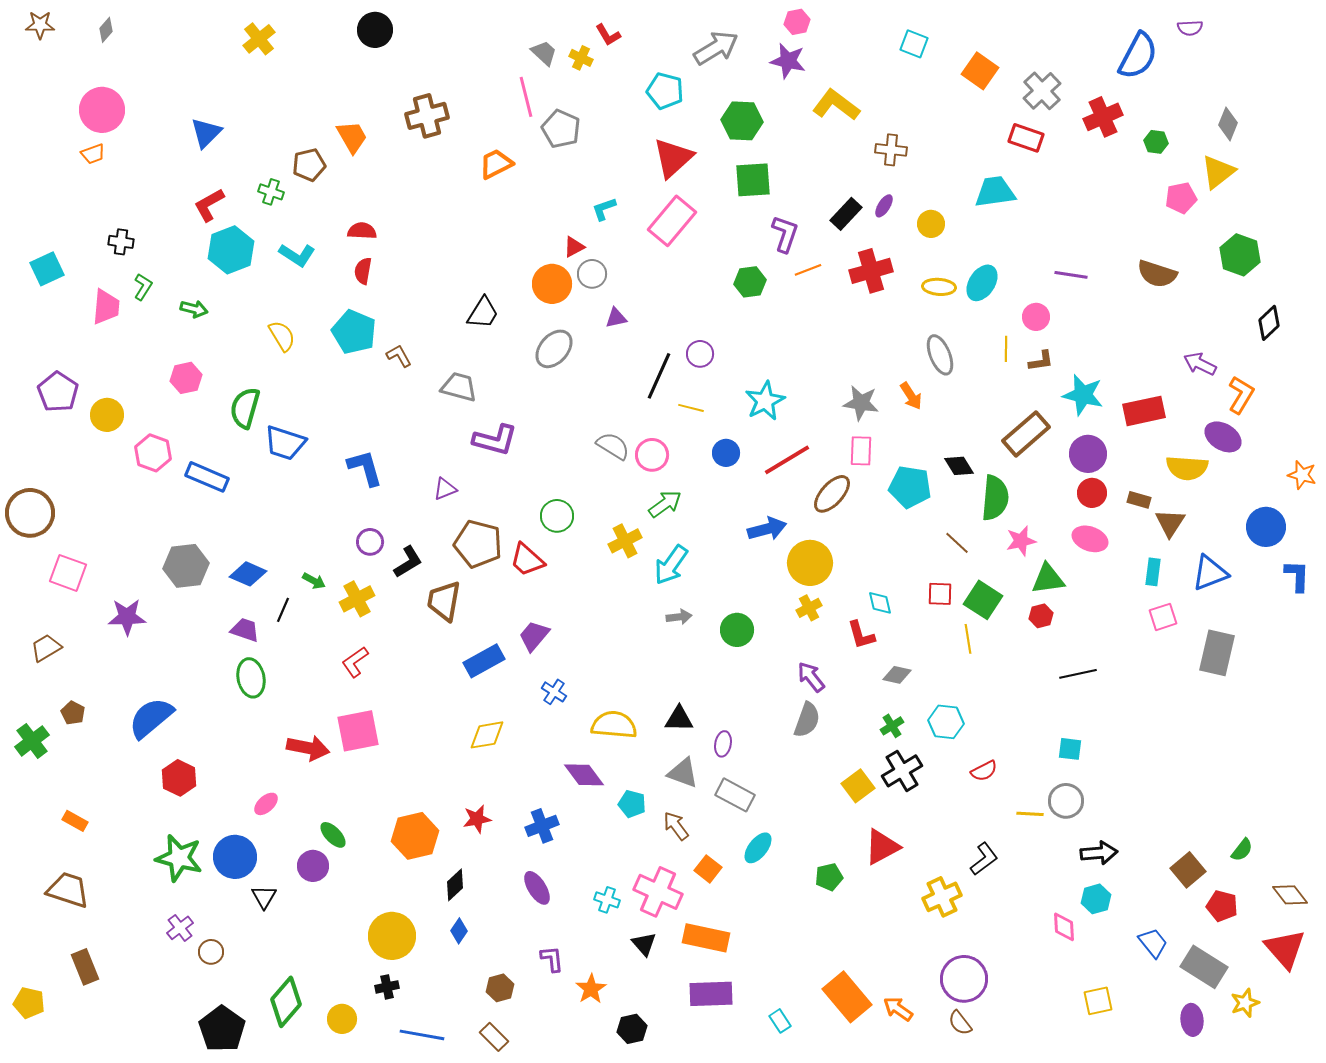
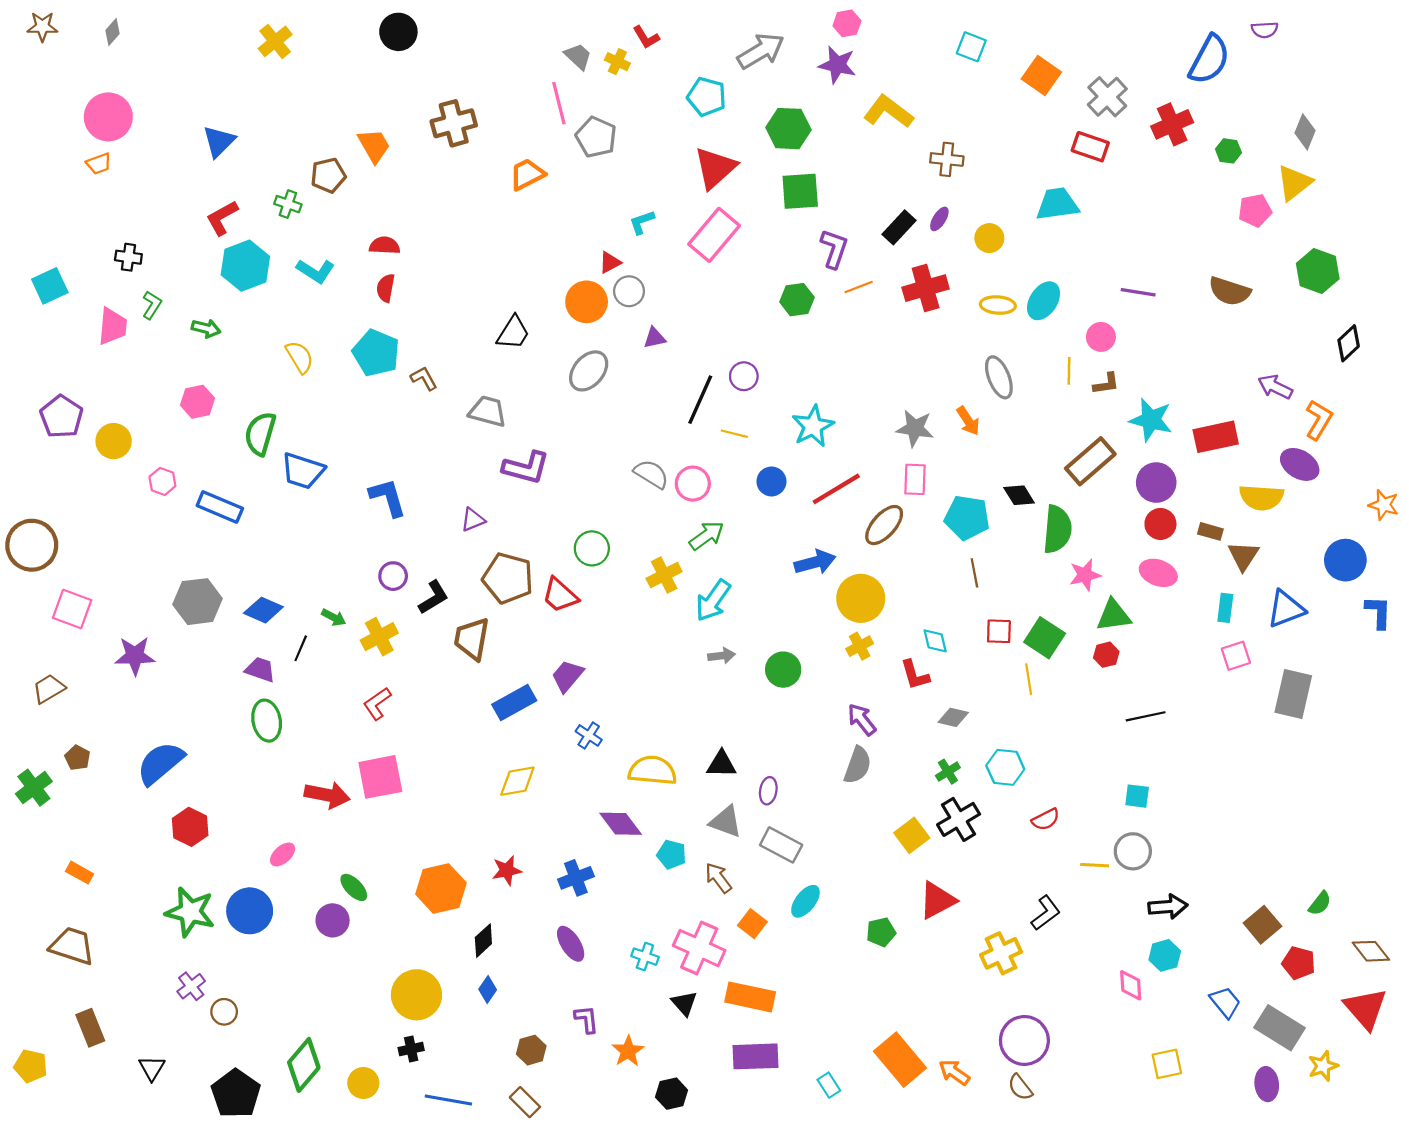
pink hexagon: (153, 453) -> (162, 481), size x0.7
brown line: (957, 543) -> (974, 573), moved, turned 36
black triangle: (264, 897) -> (152, 1068), moved

